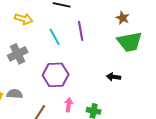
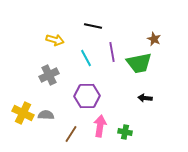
green trapezoid: (130, 42) -> (139, 63), moved
pink arrow: (69, 105) -> (100, 126), size x1.5

